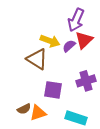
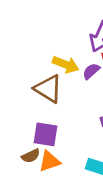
purple square: (53, 90) -> (46, 134), moved

